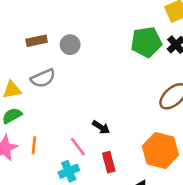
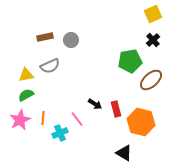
green pentagon: (146, 42) -> (130, 61), moved
red rectangle: (109, 162) -> (116, 109), moved
cyan cross: (69, 171) -> (60, 133), moved

